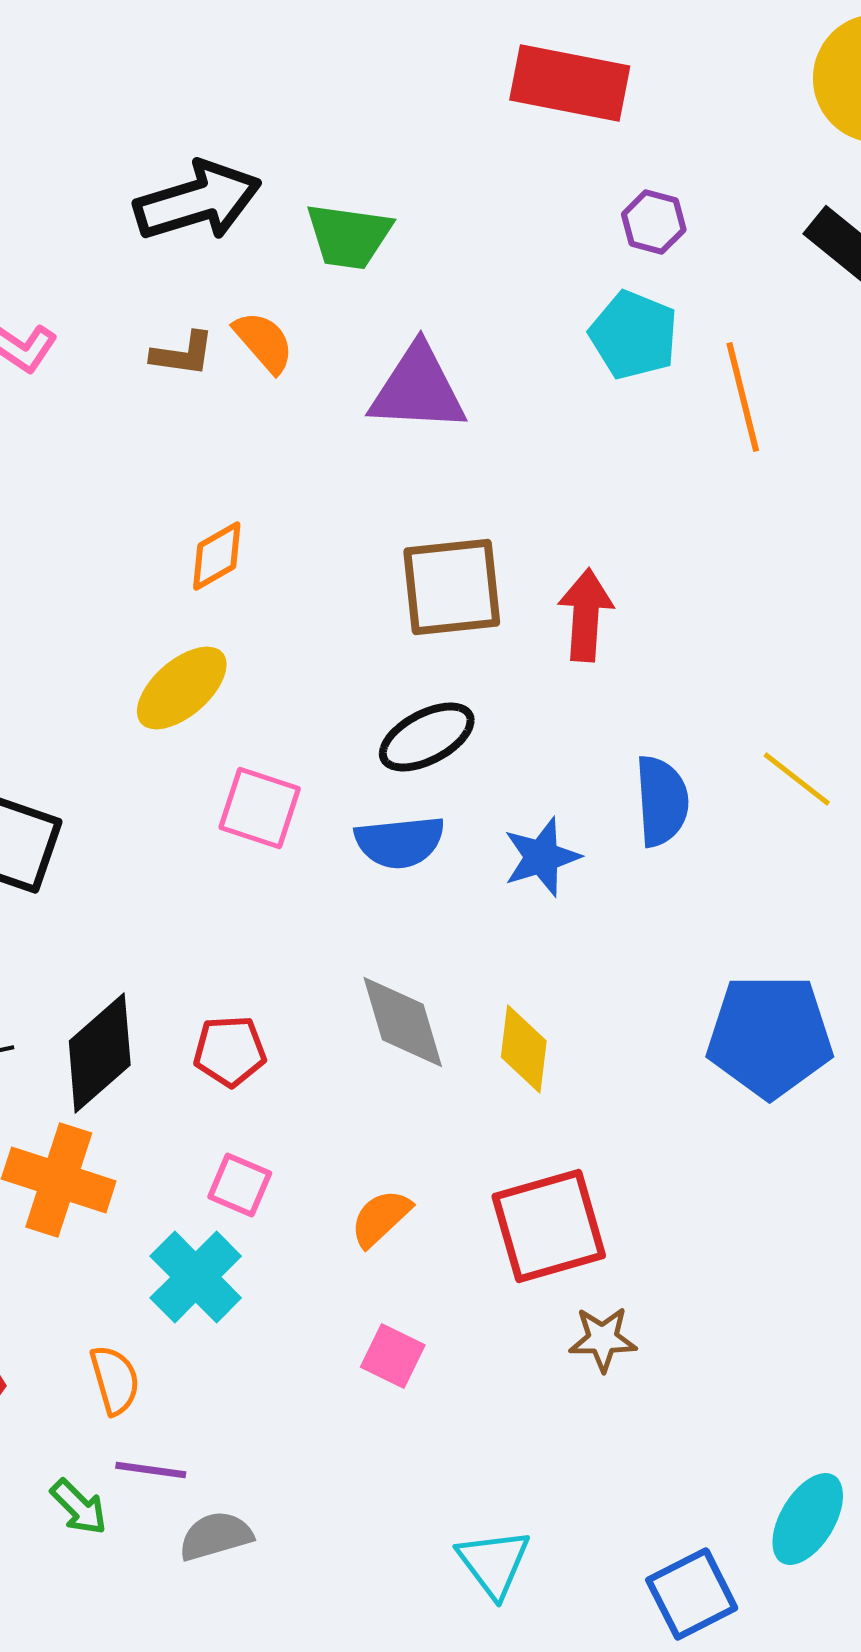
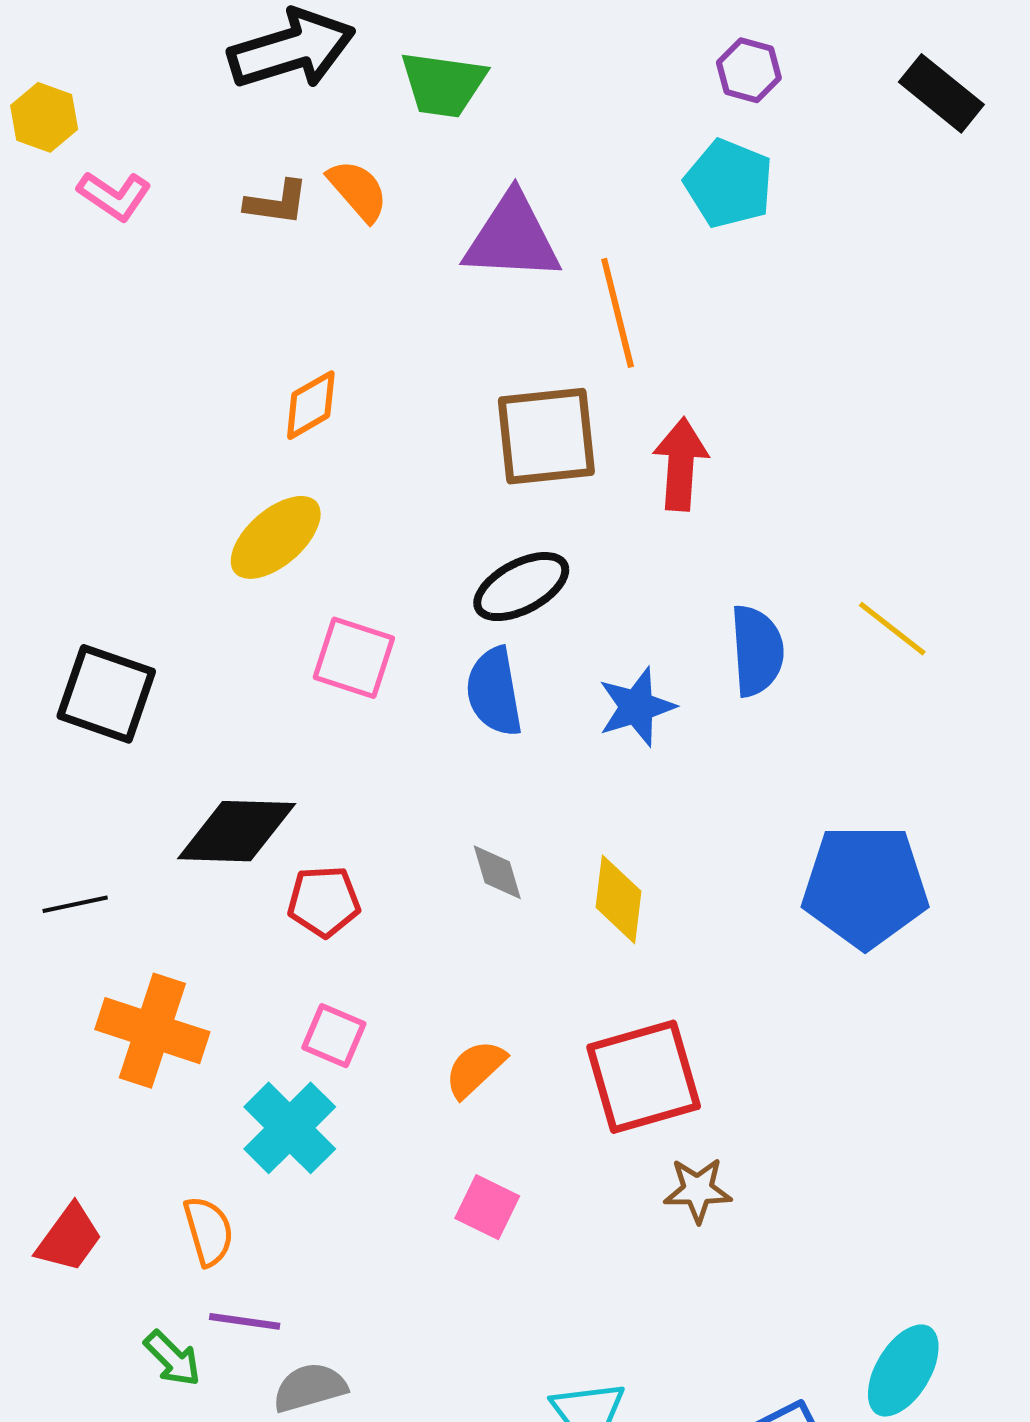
orange line: (743, 397) -> (618, 313), moved
blue semicircle: (400, 842) -> (494, 692), turned 86
gray diamond: (403, 1022) -> (497, 872), size x0.6
black diamond: (100, 1053) -> (237, 831), moved, turned 43

